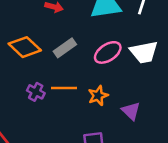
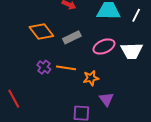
purple triangle: (131, 111) -> (106, 99), moved

